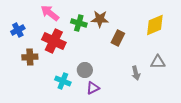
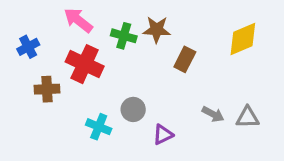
gray triangle: (158, 62) -> (248, 117), moved
gray arrow: (136, 73) -> (213, 114), turned -48
purple triangle: (93, 88) -> (163, 135), moved

